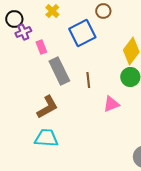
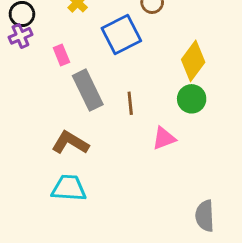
purple cross: (23, 32) -> (20, 36), moved
brown L-shape: (47, 107) -> (70, 143), turned -120

